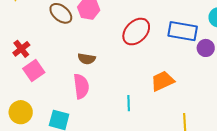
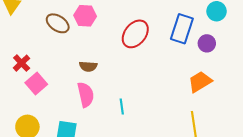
blue rectangle: (183, 31) -> (182, 29), turned -76
orange trapezoid: (162, 81) -> (200, 82), moved
cyan line: (129, 103) -> (122, 106), moved

